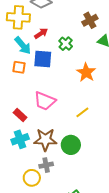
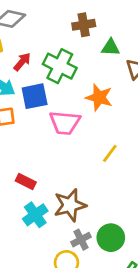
brown cross: (90, 20) -> (84, 25), turned 35
green cross: (66, 44) -> (60, 66), size x1.6
pink trapezoid: (45, 101) -> (65, 123), moved
green circle: (71, 145) -> (111, 238), moved

